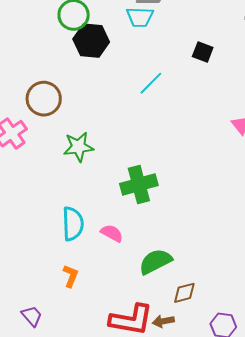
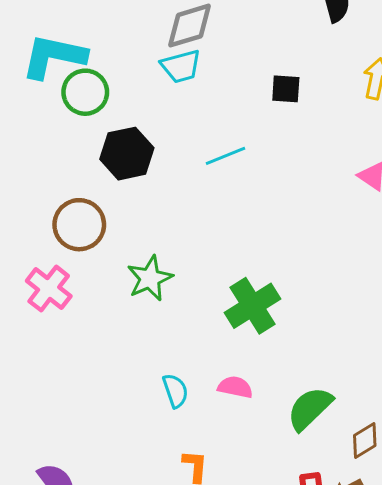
black hexagon: (91, 41) -> (127, 154), moved
cyan line: (151, 83) -> (225, 156), turned 40
cyan semicircle: (73, 224) -> (175, 391), size x0.7

